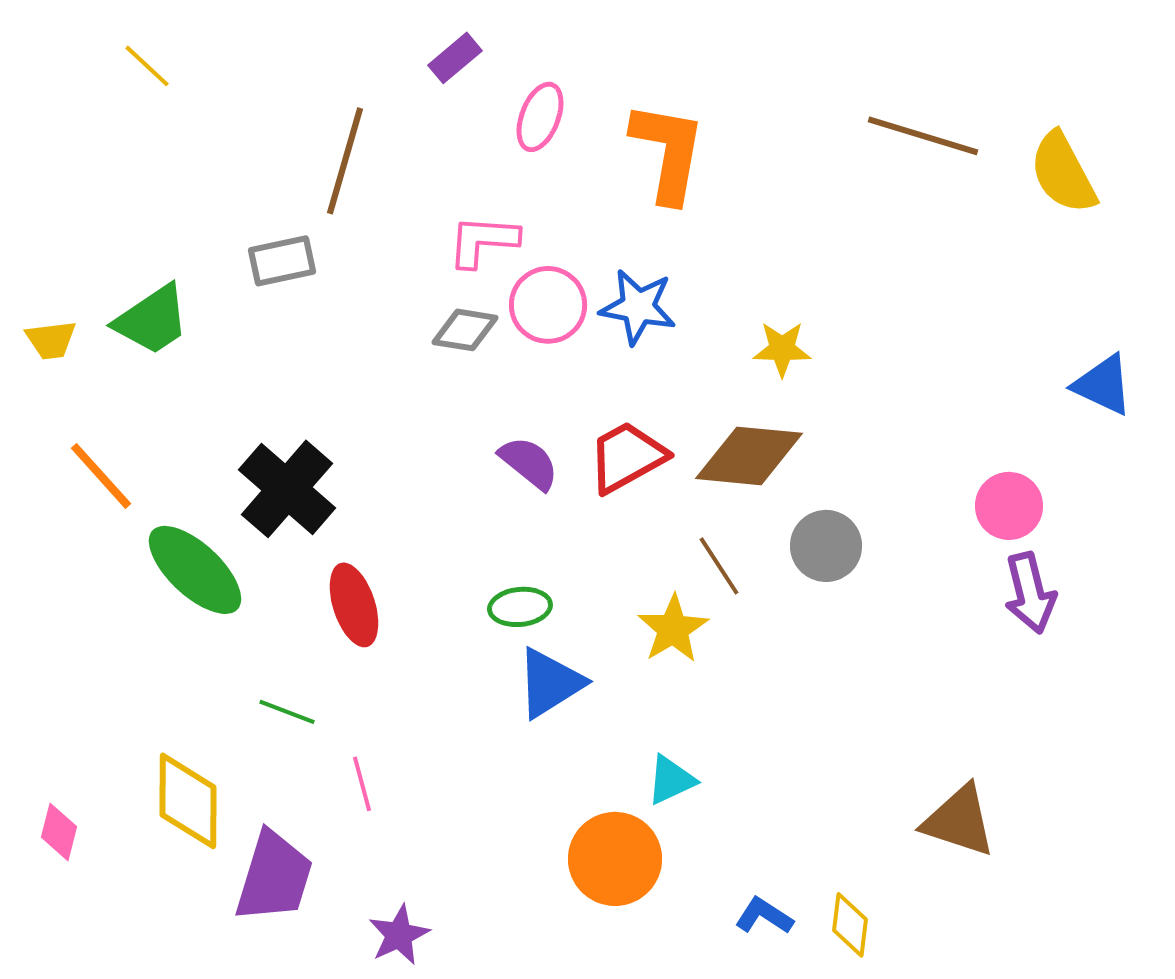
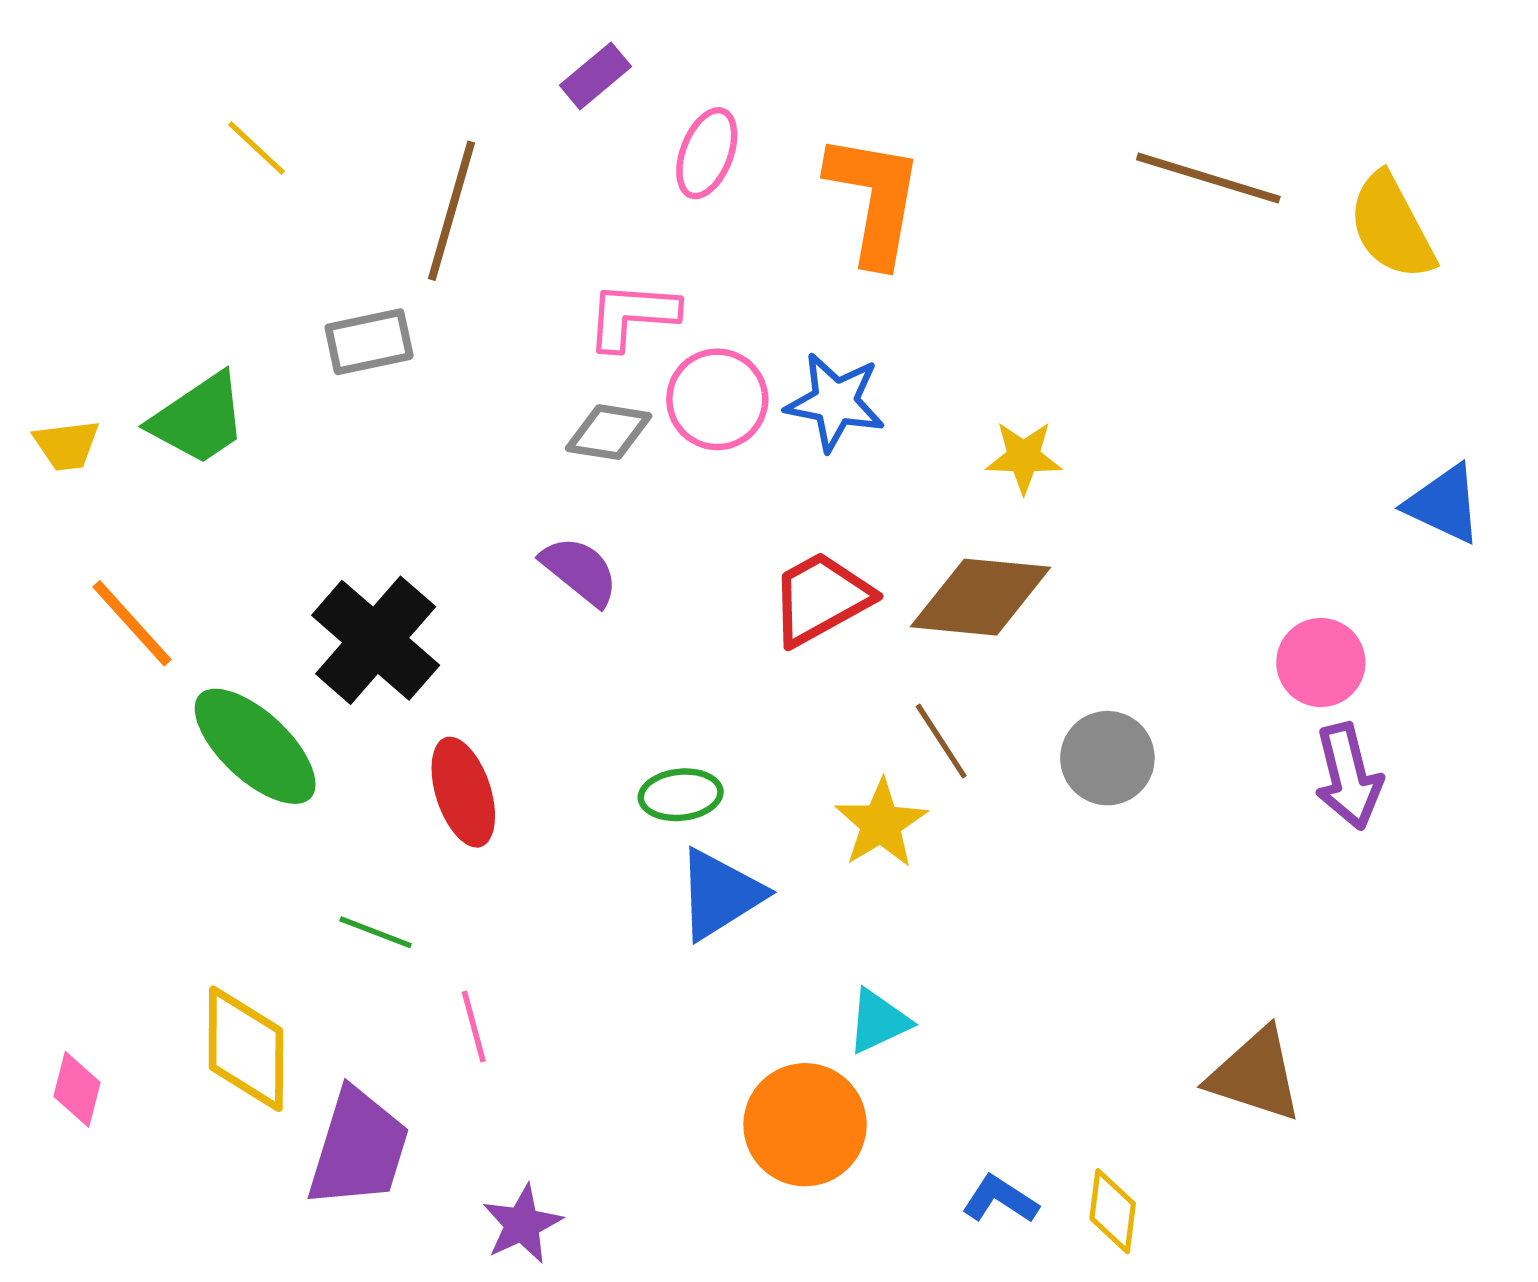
yellow line: (147, 66) -> (256, 148), moved
purple semicircle: (529, 463) -> (580, 571), moved
gray circle: (826, 546) -> (1107, 758), moved

